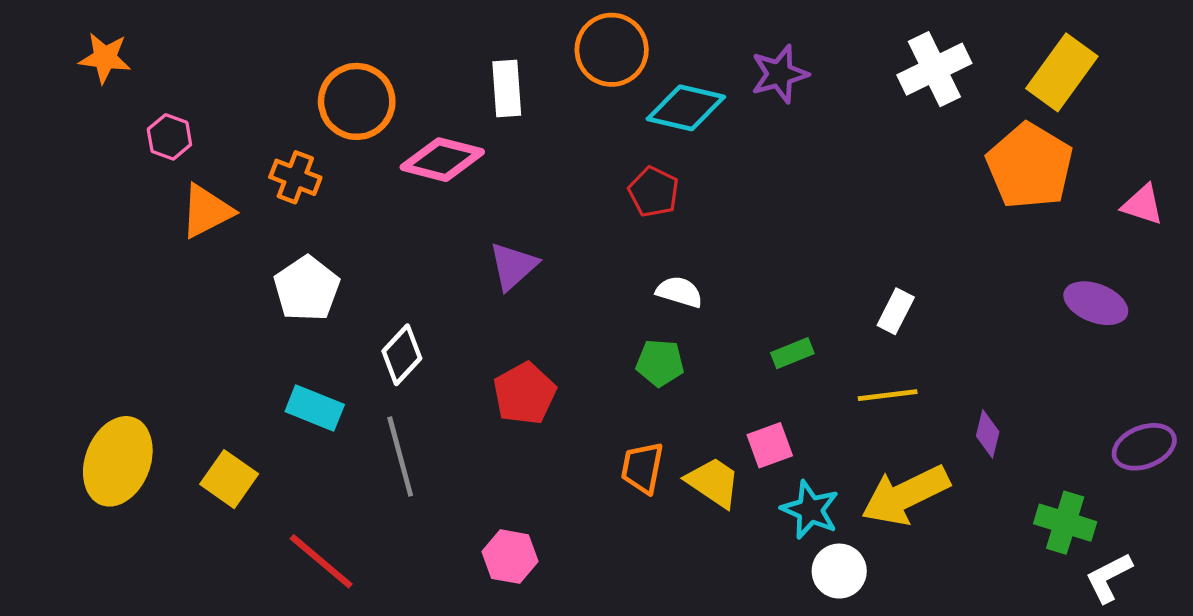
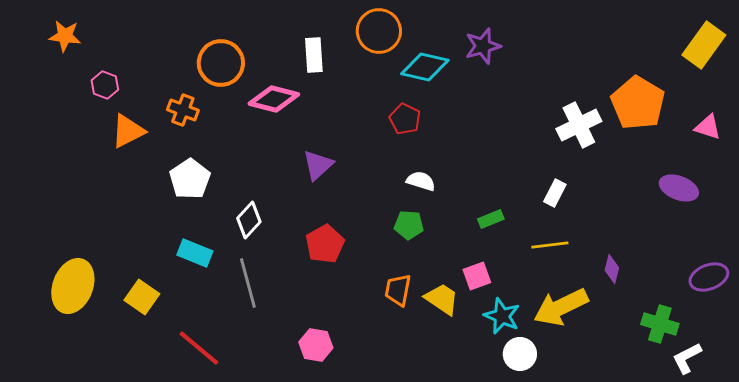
white cross: (934, 69) -> (579, 125), moved
yellow rectangle: (1062, 72) -> (704, 45), moved

